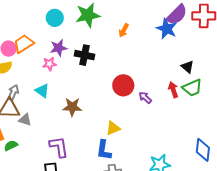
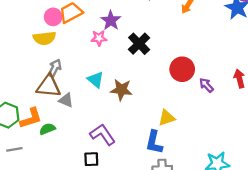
purple star: (59, 48) -> (111, 20), turned -30
black cross: (85, 55) -> (139, 44), moved, turned 30
cyan triangle: (42, 91) -> (96, 80), moved
purple L-shape: (59, 147) -> (103, 135), turned -30

